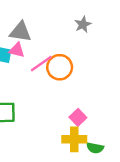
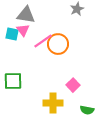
pink triangle: (17, 50) -> (23, 30), turned 40
yellow cross: (74, 139) -> (53, 103), moved

